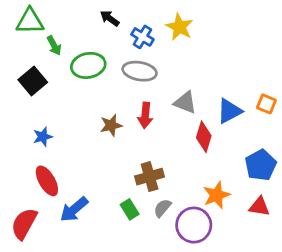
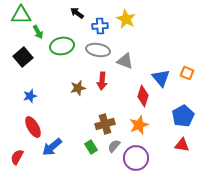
blue cross: (142, 37) -> (100, 26), turned -35
gray triangle: (185, 102) -> (125, 61), moved
blue triangle: (229, 111) -> (161, 78), turned -42
orange star: (217, 195) -> (139, 125), moved
red semicircle: (24, 224) -> (17, 157), size x0.7

